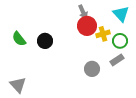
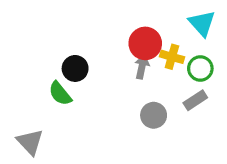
gray arrow: (83, 12) -> (142, 67), moved, turned -144
yellow cross: (103, 34) -> (172, 57), turned 32
green semicircle: (19, 39) -> (60, 94), moved

